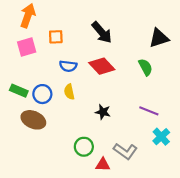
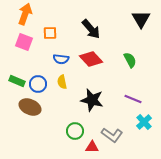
black triangle: (159, 38) -> (141, 19), moved, turned -42
pink square: (27, 47) -> (24, 42), turned 36
black star: (103, 112) -> (92, 100), size x1.6

